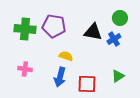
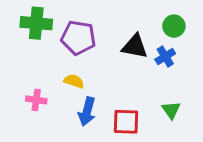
green cross: (25, 29) -> (36, 23), moved
yellow semicircle: (66, 56) -> (74, 81), moved
green triangle: (118, 76) -> (171, 110), turned -32

